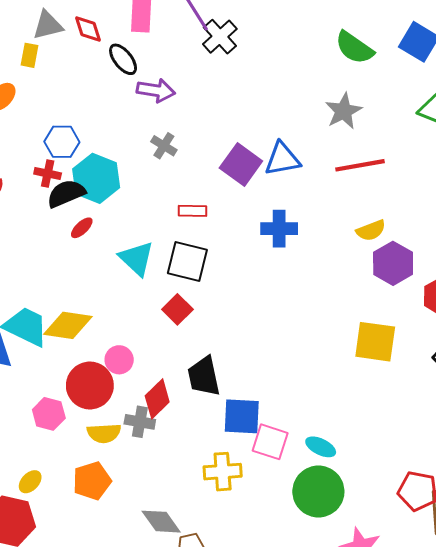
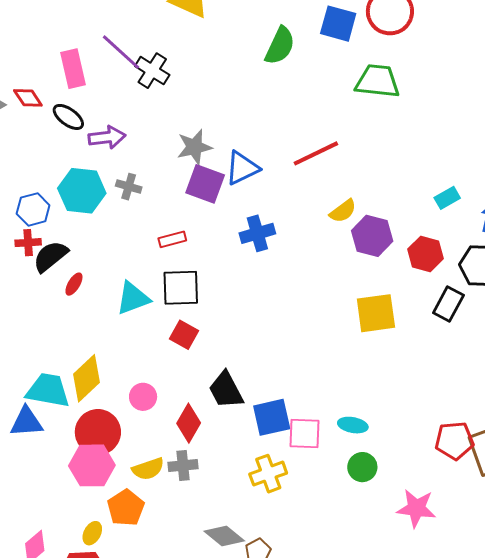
green semicircle: (354, 48) -> (280, 46), turned -84
gray star: (344, 111) -> (194, 147), moved, turned 30
cyan hexagon: (96, 178) -> (82, 191), moved
cyan triangle: (137, 258) -> (133, 298), turned -48
yellow diamond: (68, 325) -> (87, 378), turned -36
red circle: (90, 385) -> (98, 432), moved
pink hexagon: (49, 414) -> (92, 465), size x1.4
gray cross: (140, 422) -> (183, 465), moved
orange pentagon: (92, 481) -> (126, 508), moved
green circle: (318, 492) -> (362, 467), size x0.6

